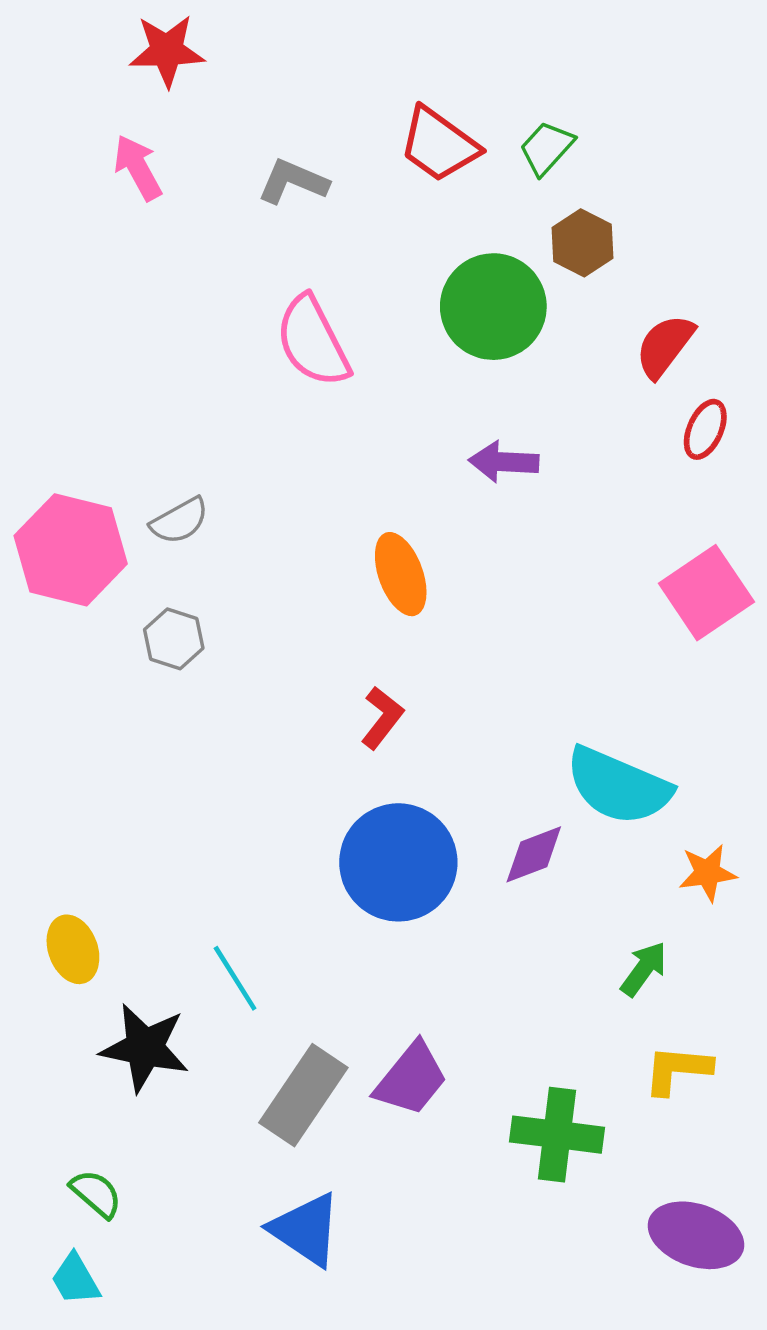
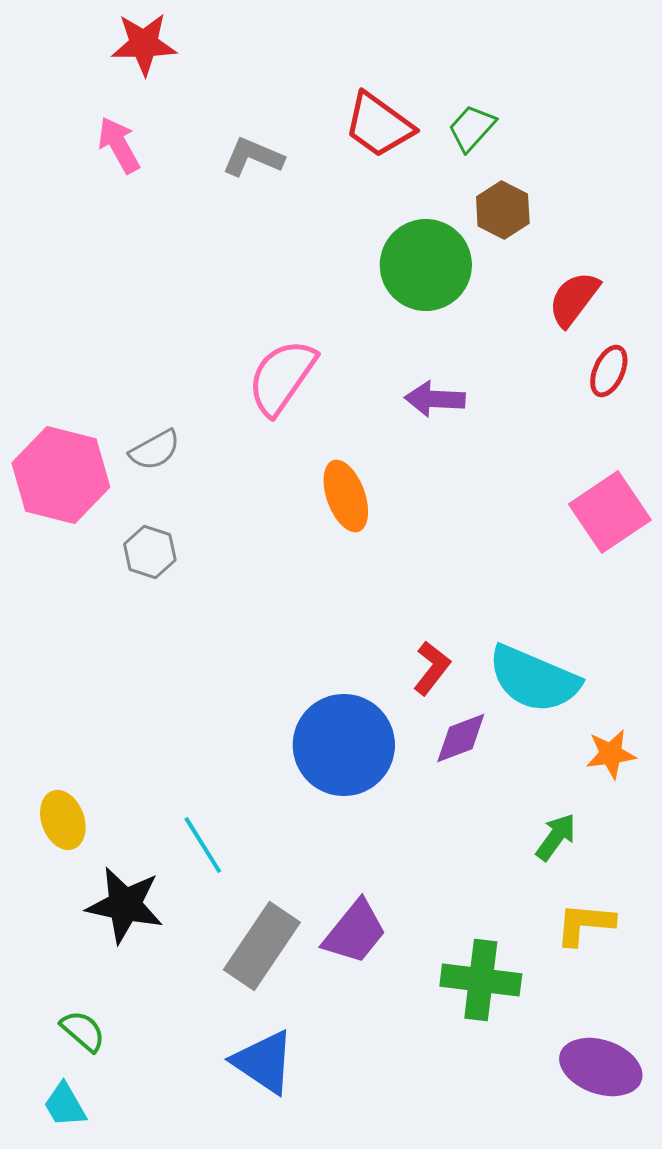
pink semicircle: (313, 341) -> (282, 377), moved, turned 62
red L-shape: (382, 718) -> (432, 668), moved

